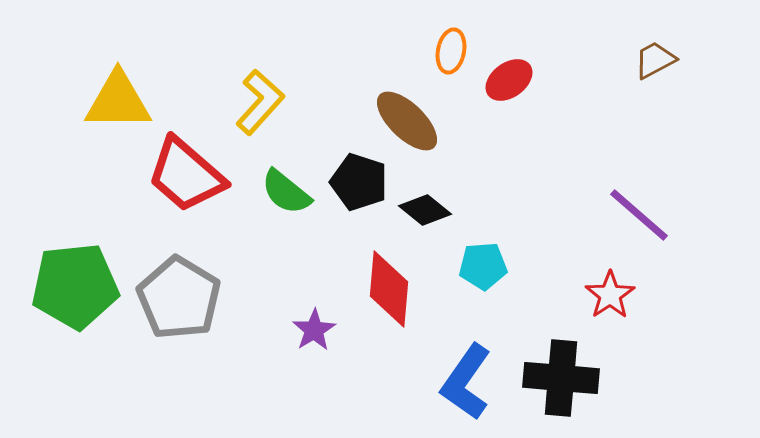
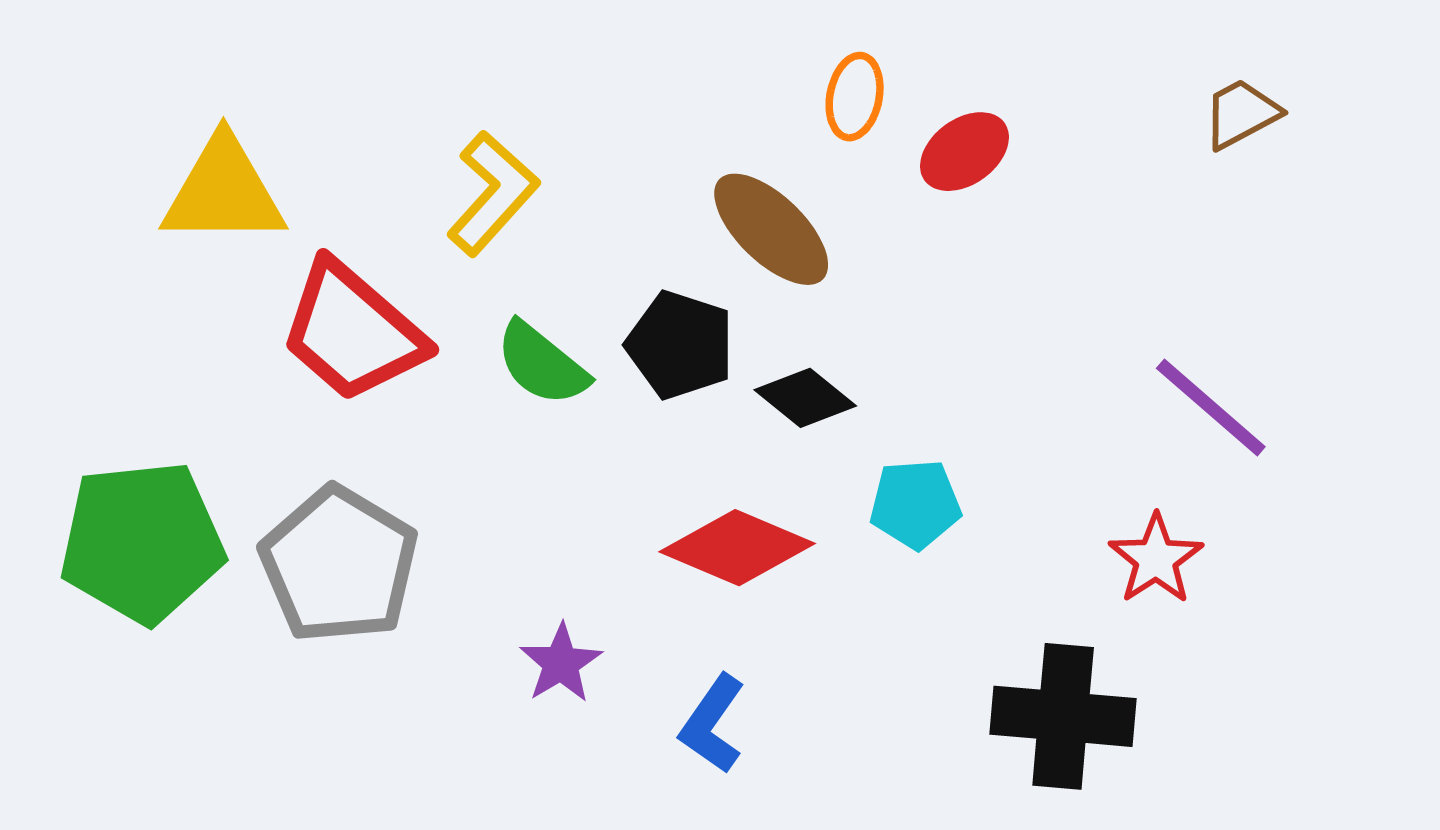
red diamond: (389, 289) -> (737, 548), turned -72
purple star: (314, 330) -> (561, 663), moved
blue L-shape: (466, 382) -> (712, 724), moved, size x0.7

